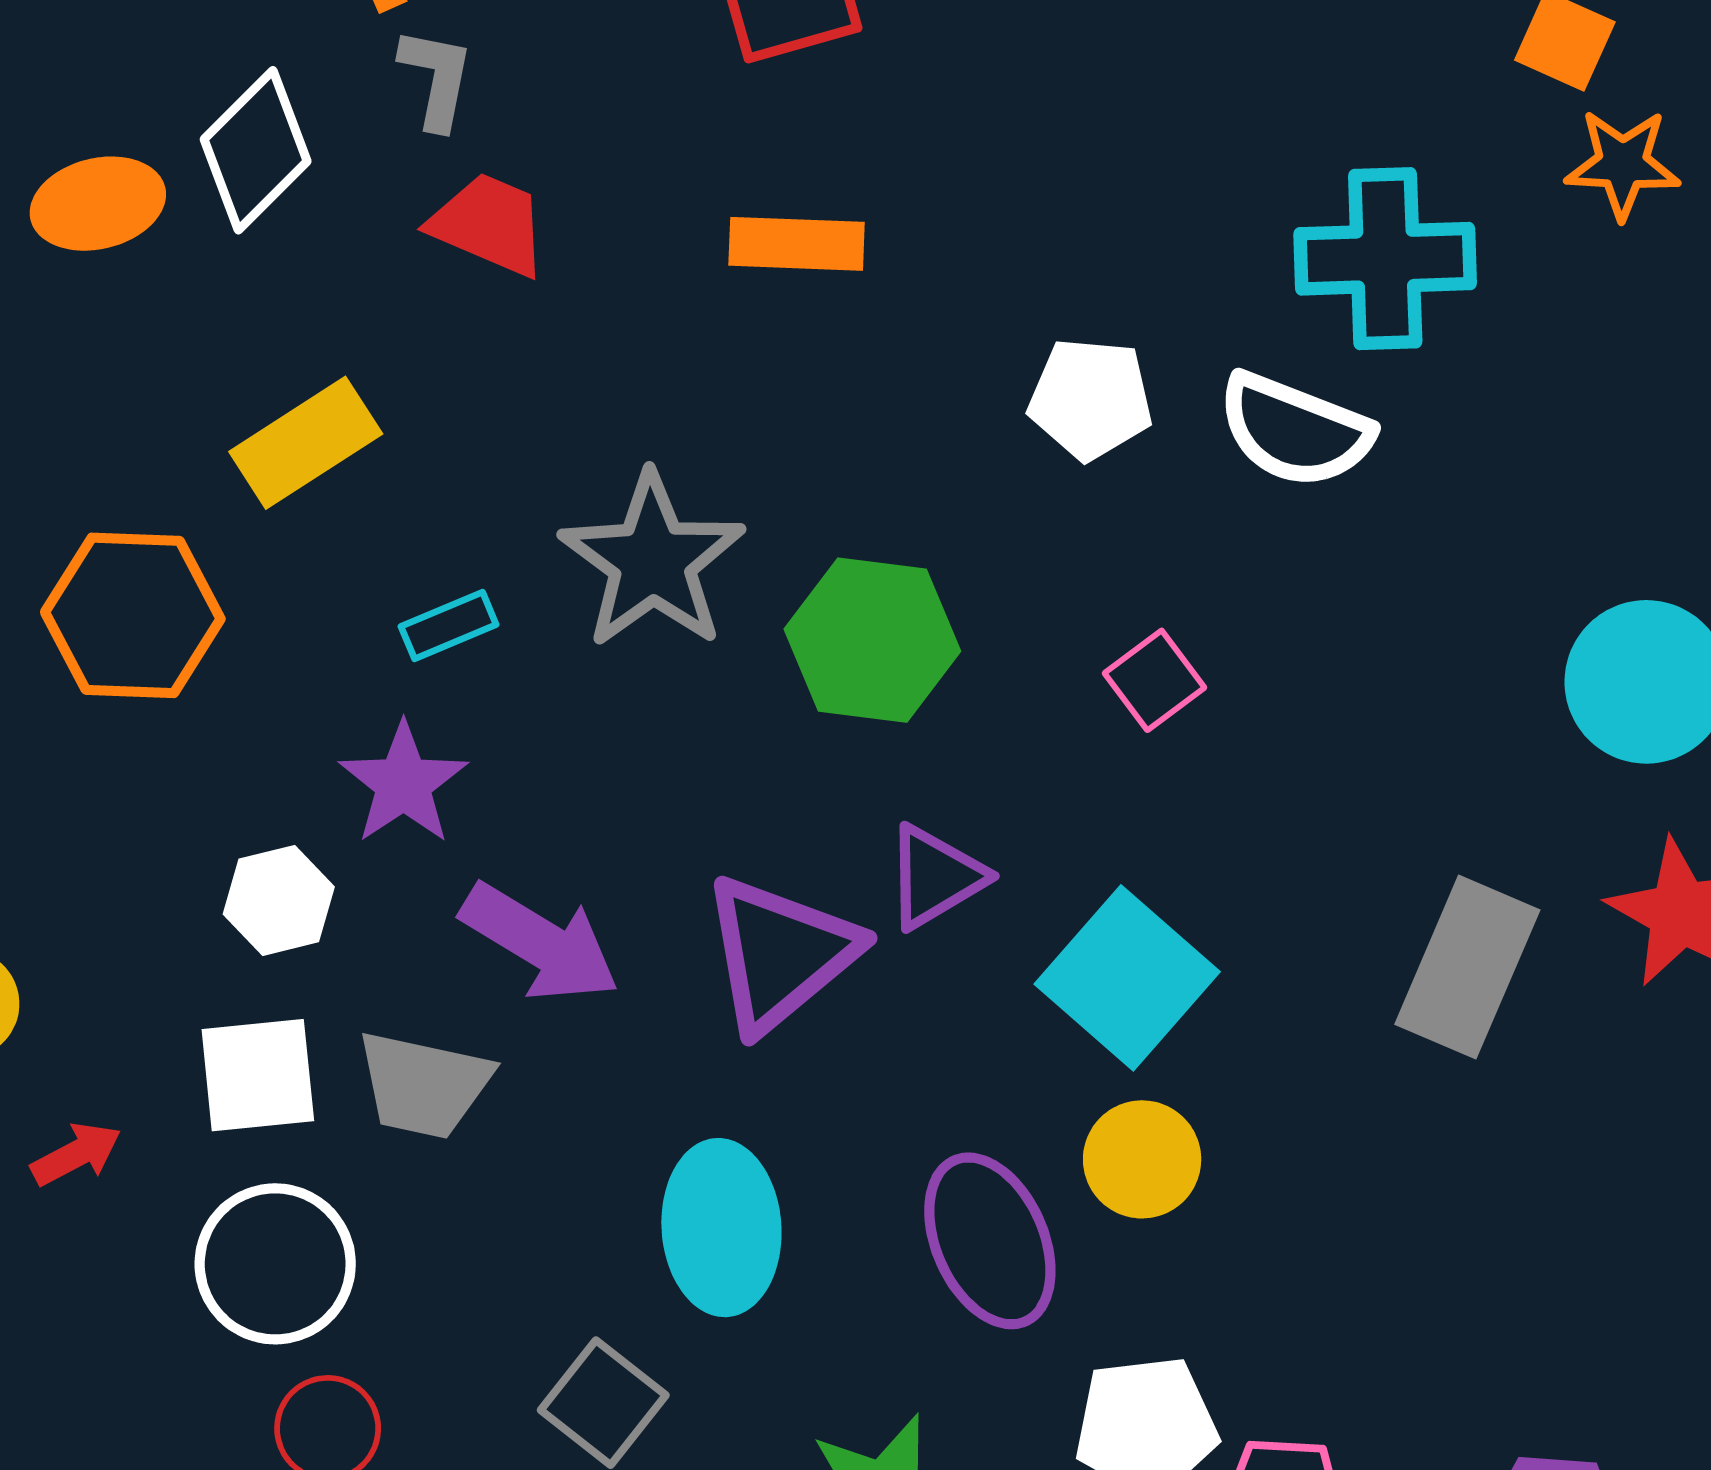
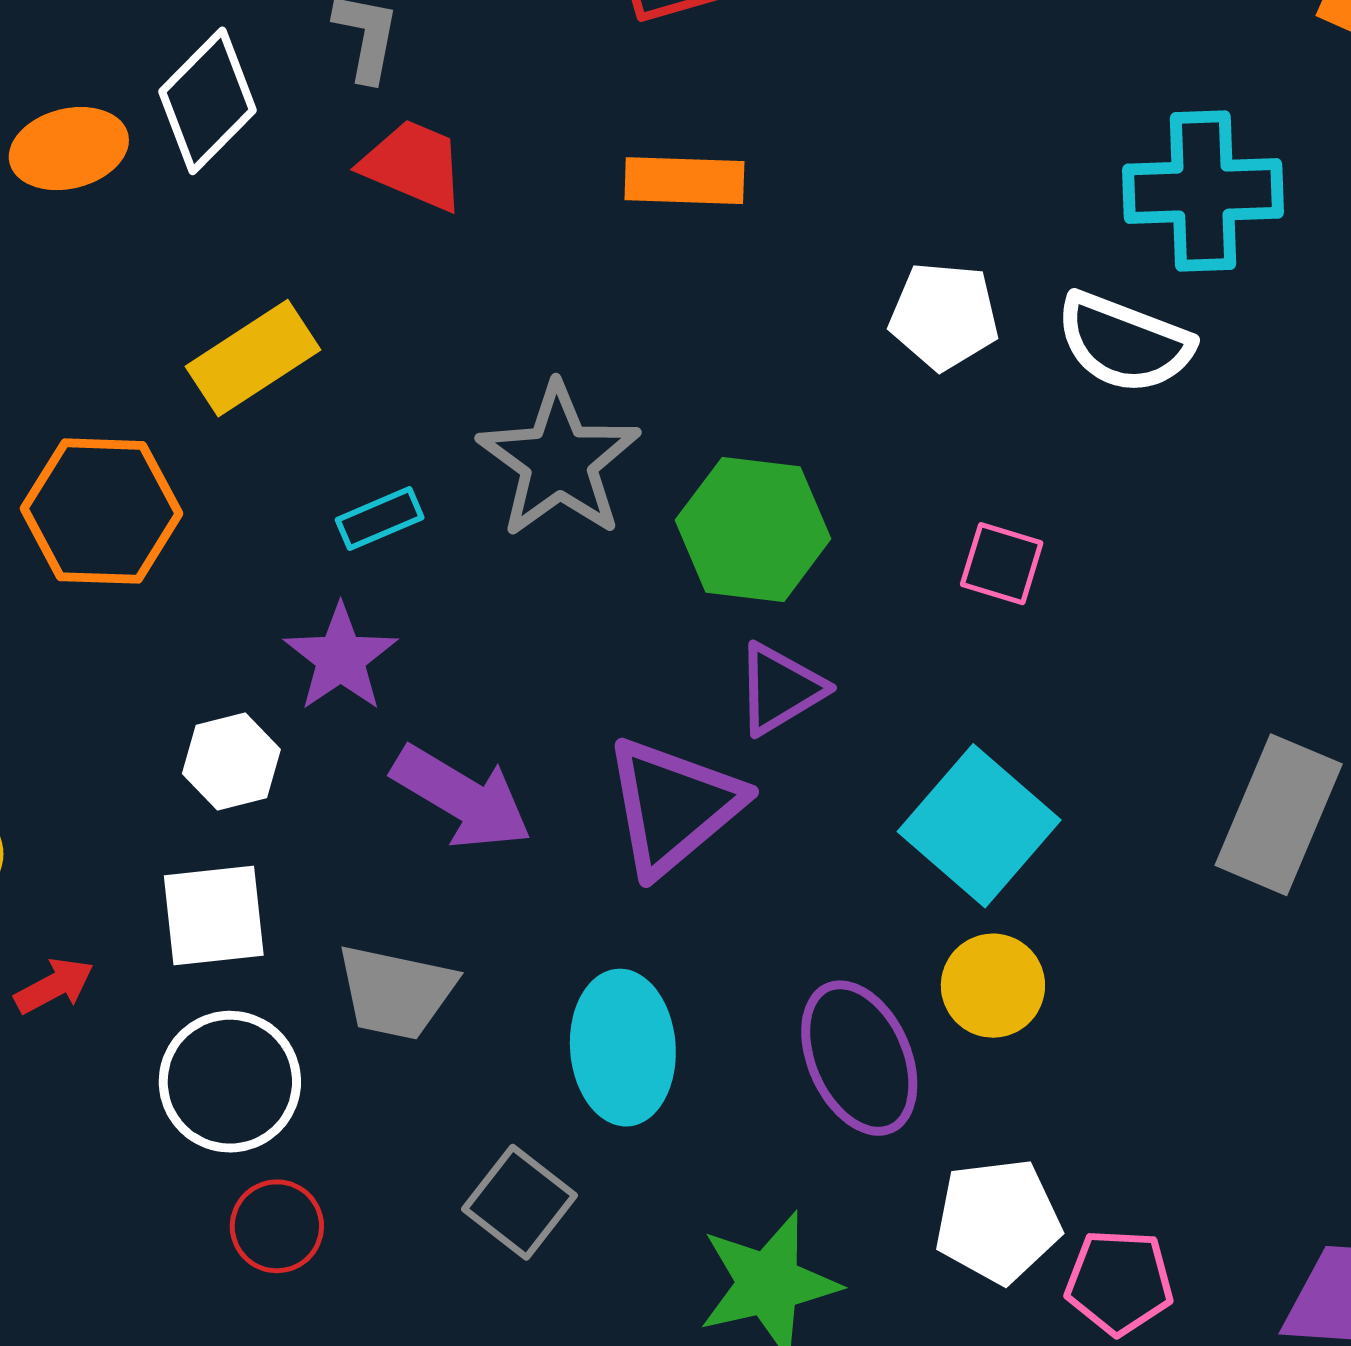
pink square: (1155, 680) -> (1002, 564), turned -36
purple triangle: (935, 877) -> (780, 689), moved
gray trapezoid: (424, 1085) -> (396, 992), moved

